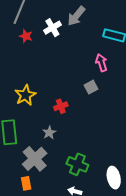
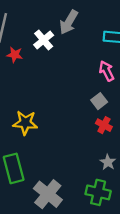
yellow star: (25, 95) -> (25, 123), turned -30
red cross: (61, 106) -> (104, 125), moved, turned -32
gray star: (49, 133) -> (108, 162), moved

